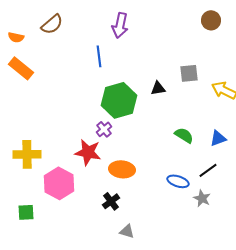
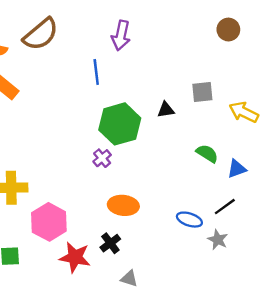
brown semicircle: (52, 24) -> (41, 34), size x1.4
green semicircle: (184, 135) -> (207, 153), moved
red star: (88, 152) -> (75, 257), moved

